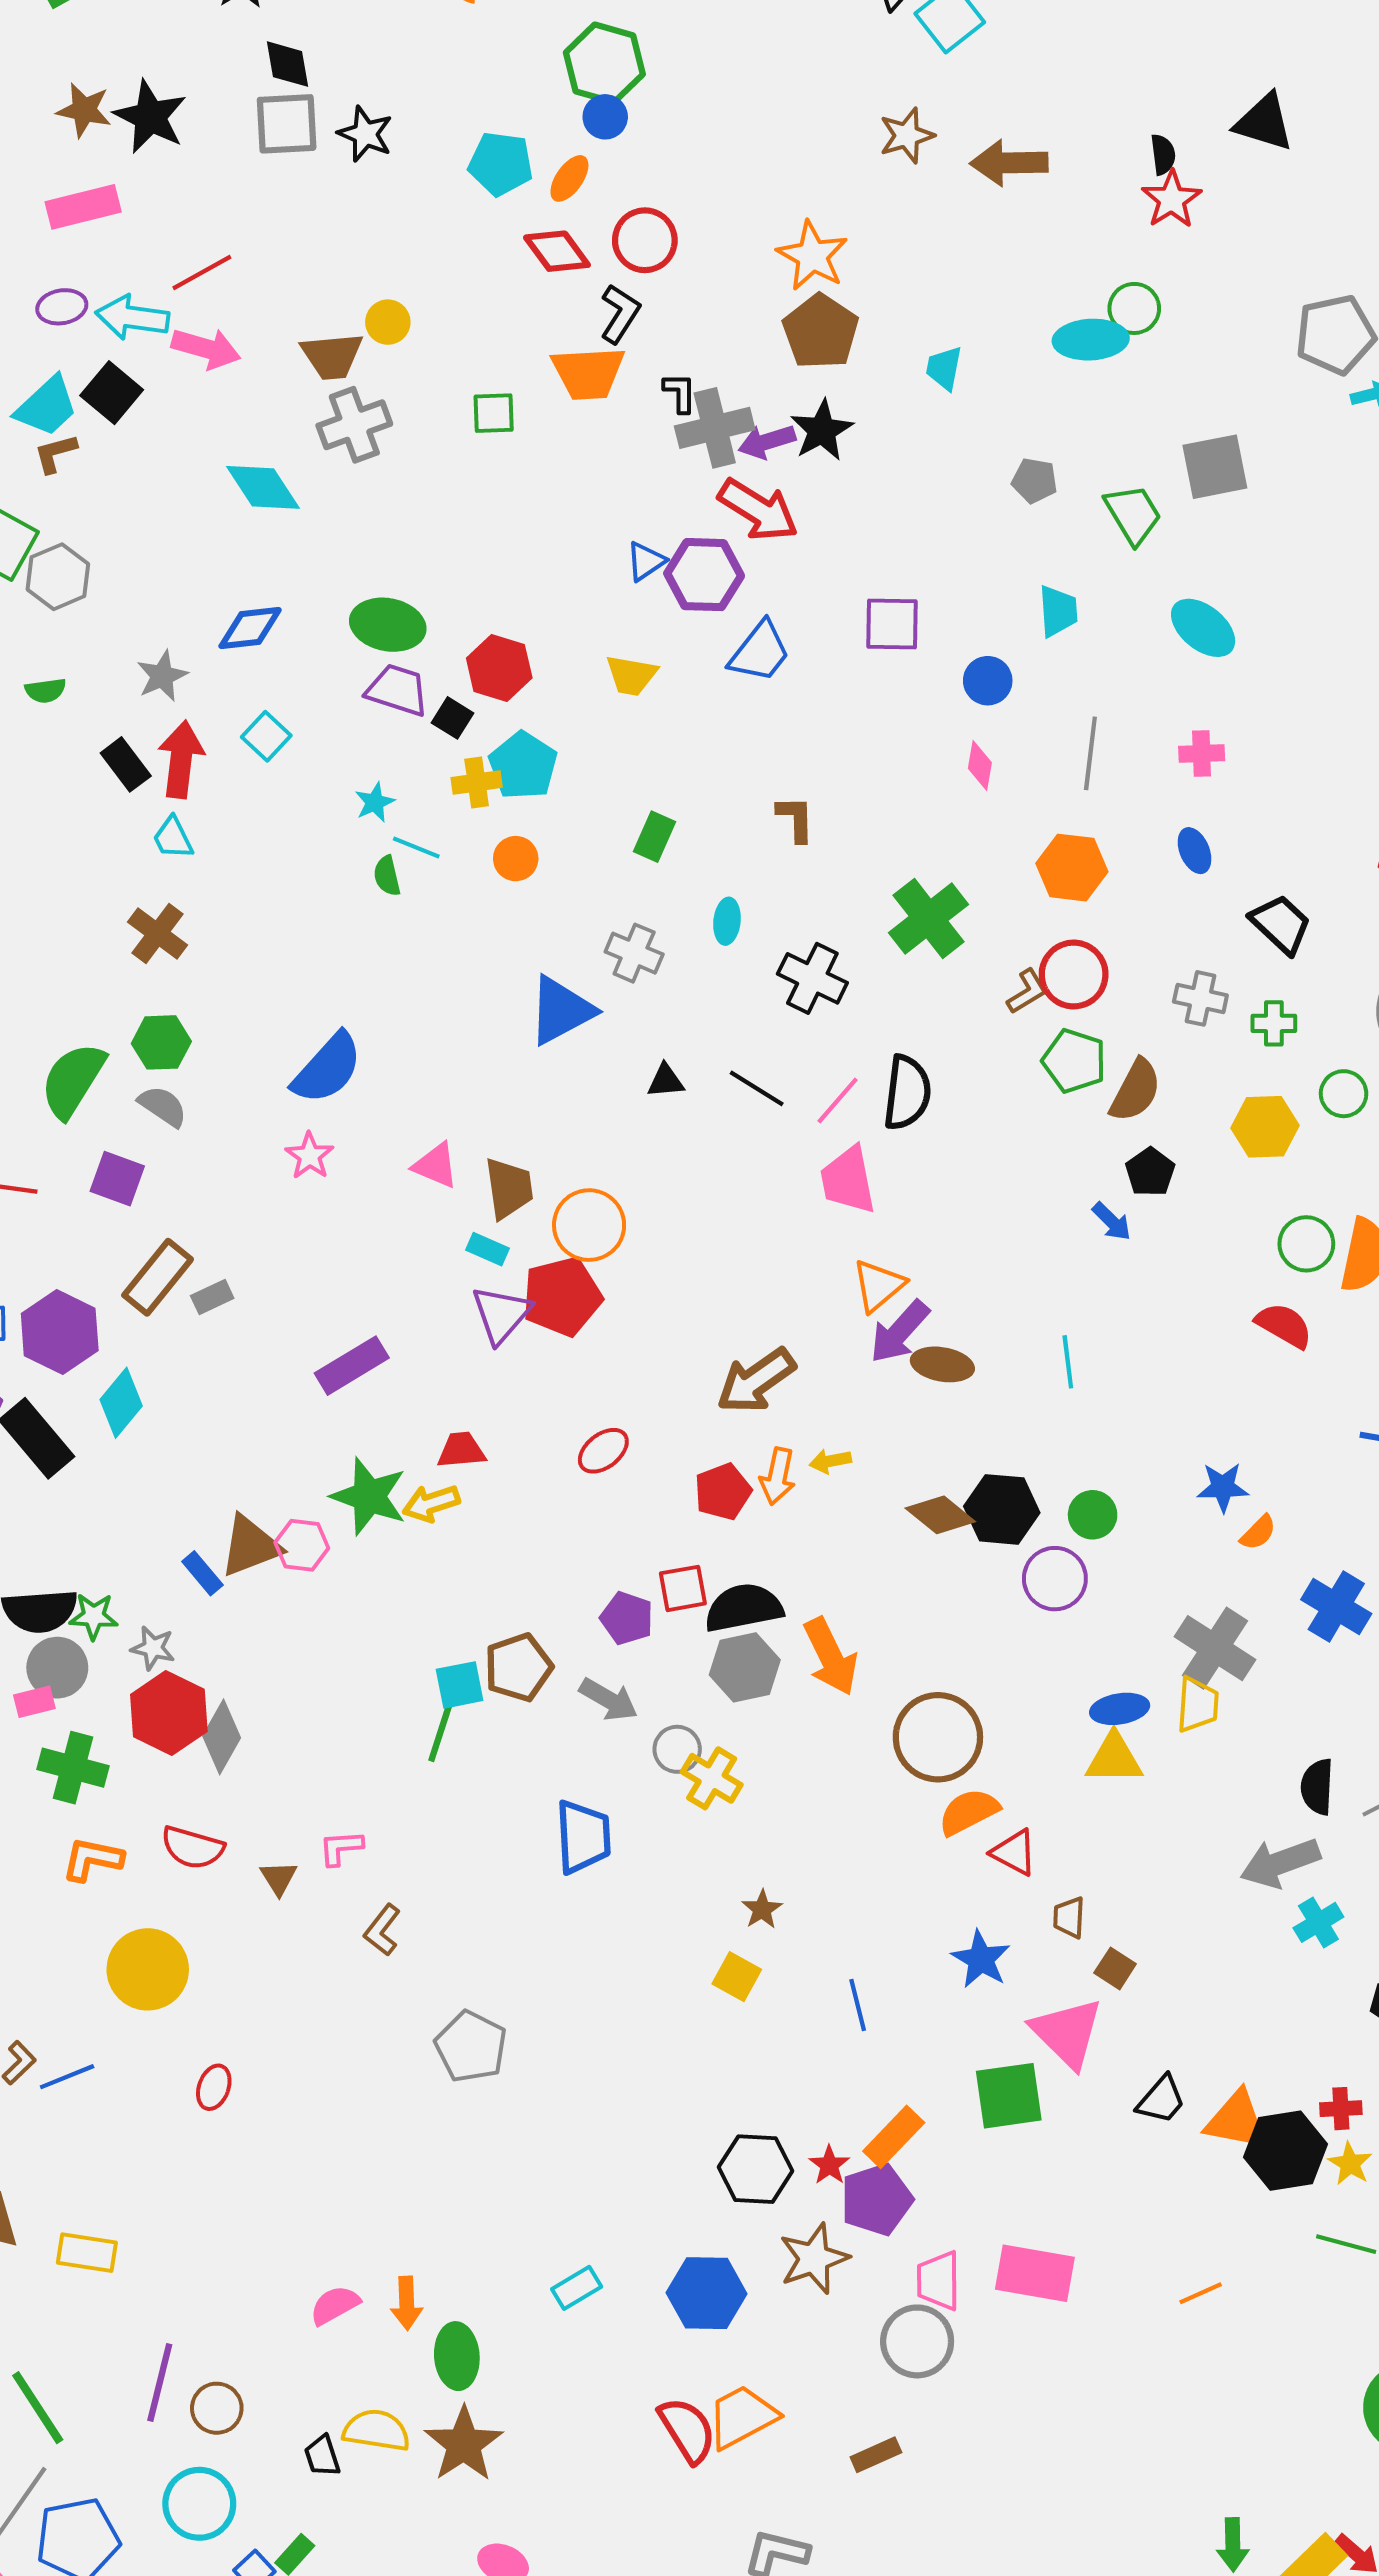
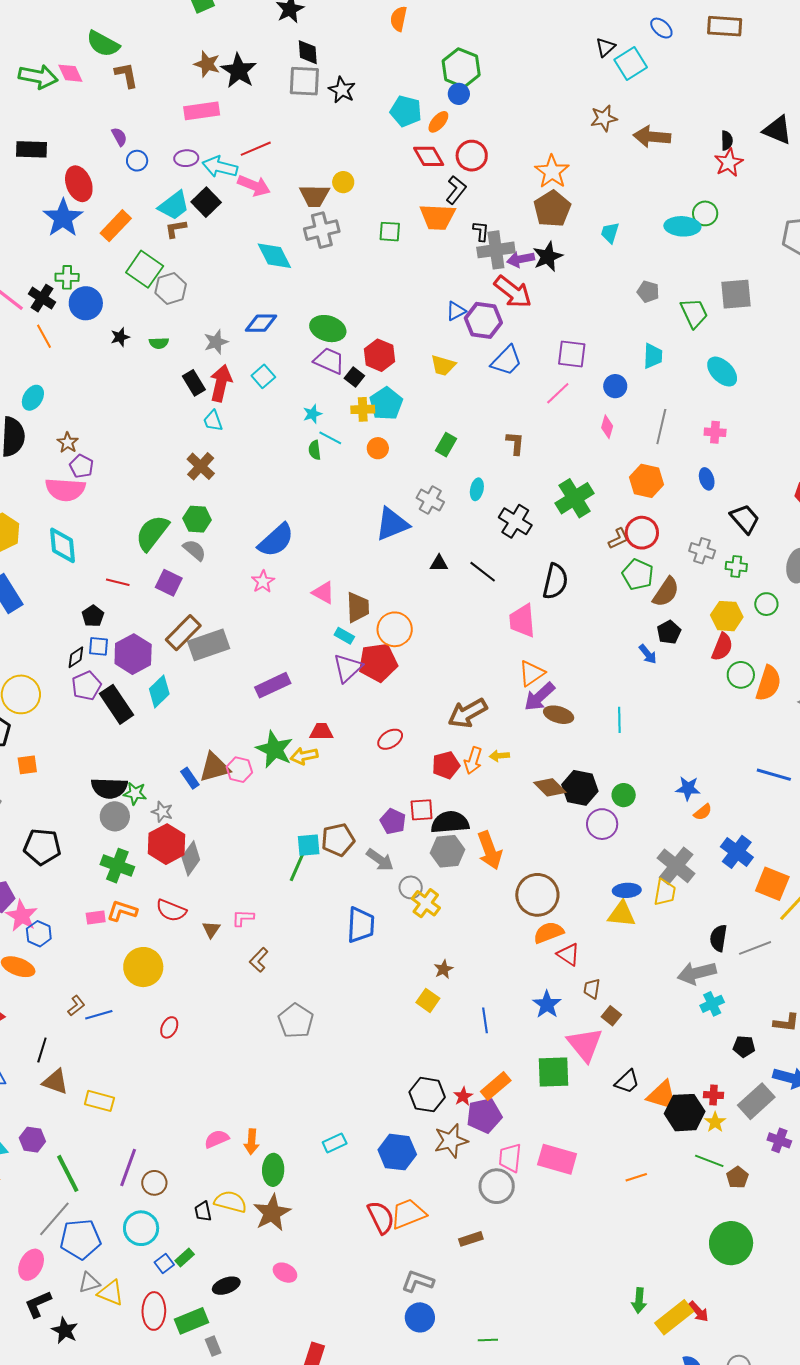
pink line: (838, 1100) -> (558, 393), moved
gray rectangle: (212, 1297) -> (209, 645), size x2.0
red semicircle: (1284, 1325) -> (722, 647), moved, turned 76
pink rectangle: (34, 1702) -> (96, 918), moved

